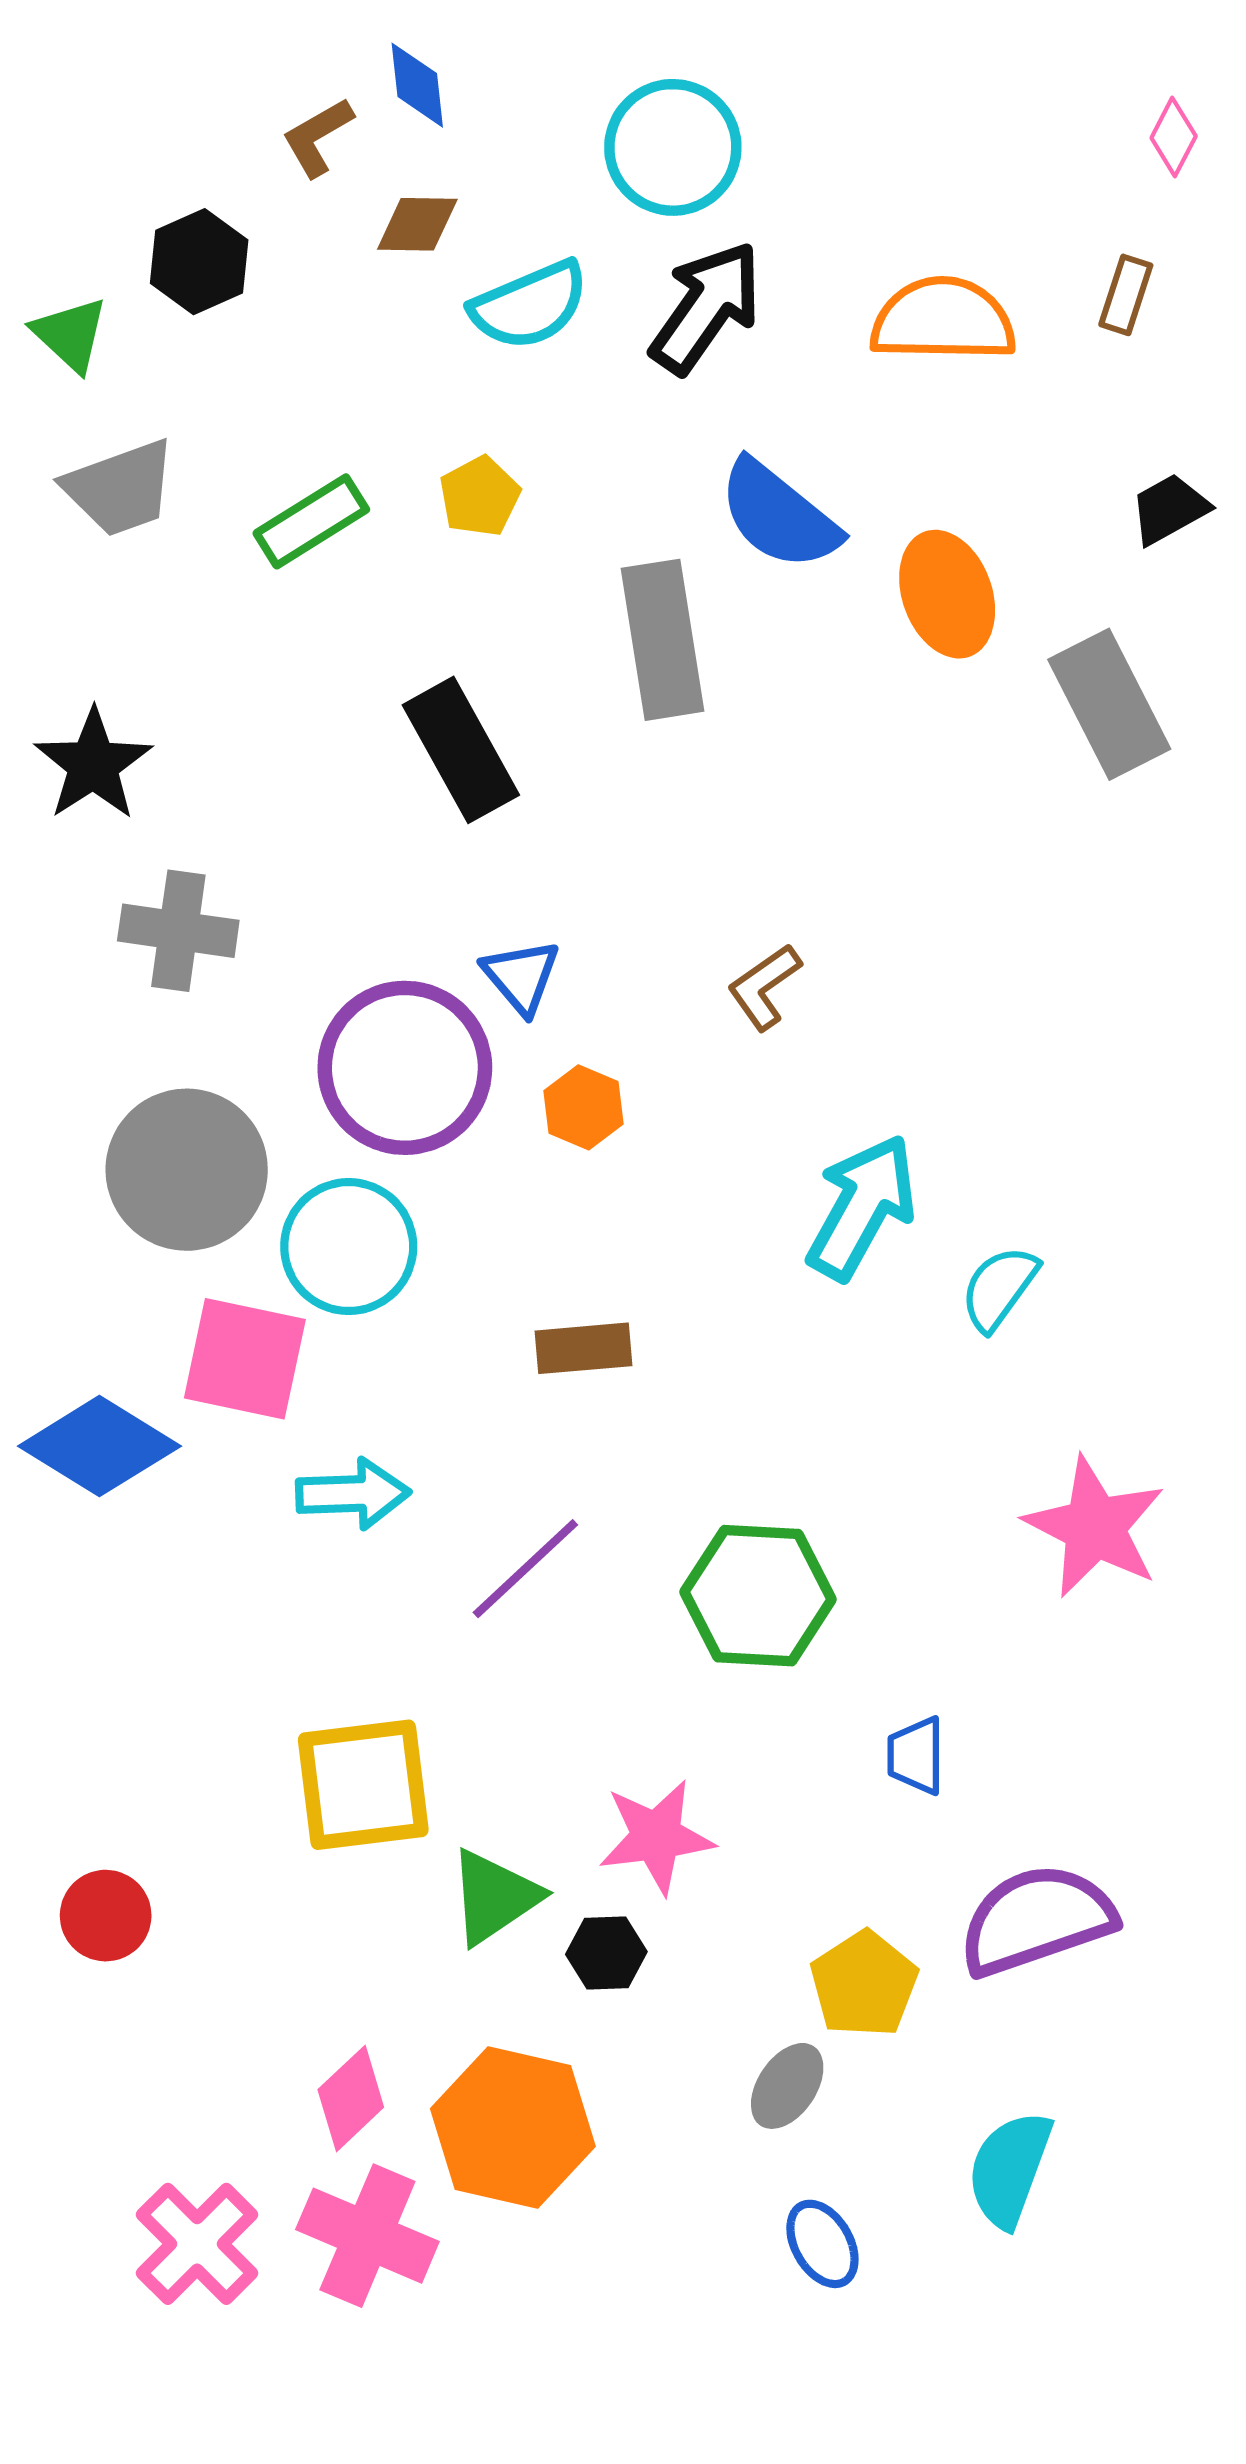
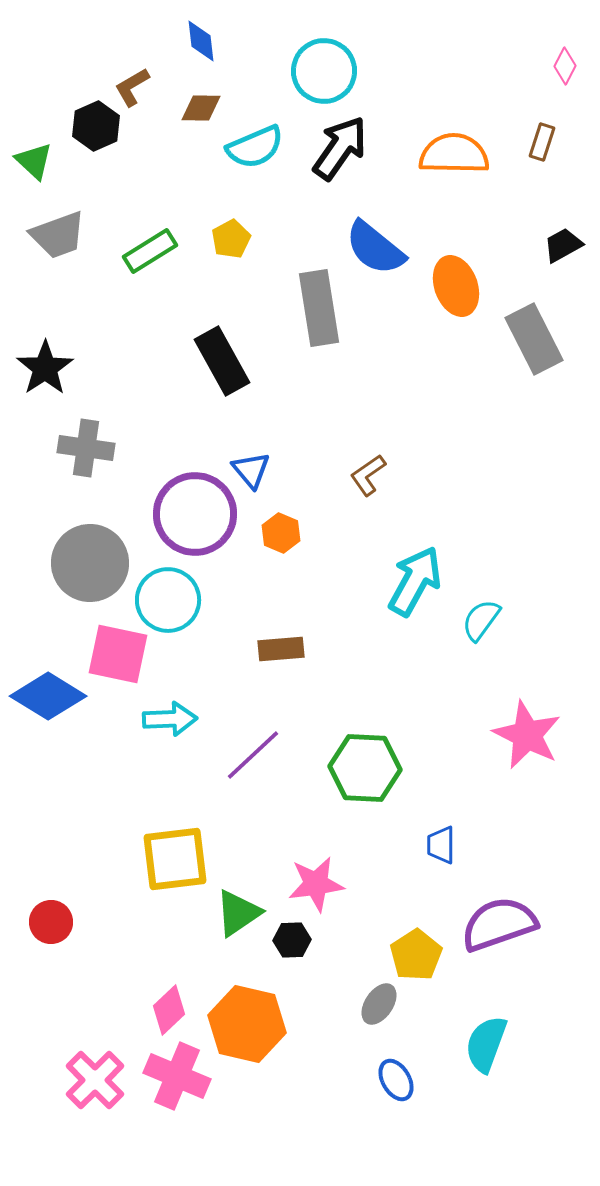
brown L-shape: (318, 137) -> (132, 87), moved

